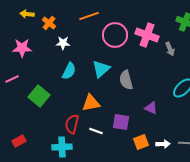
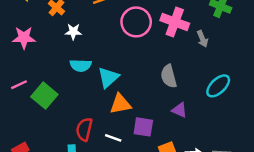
cyan triangle: (101, 69) -> (108, 77), moved
cyan semicircle: (69, 71) -> (81, 65), turned 66
pink line: (12, 79) -> (19, 85), moved
gray semicircle: (126, 80) -> (169, 76), moved
orange triangle: (91, 103) -> (120, 104), moved

